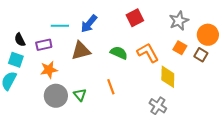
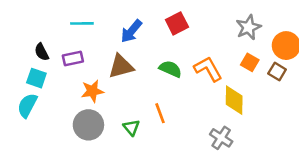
red square: (135, 18) -> (177, 23), moved
cyan line: (60, 26) -> (82, 23), moved
orange star: (49, 70) -> (92, 91), moved
green triangle: (80, 95) -> (131, 127), moved

